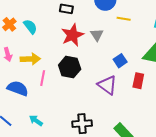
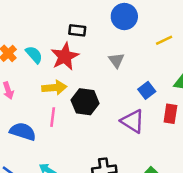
yellow line: (124, 19) -> (164, 40), moved, turned -32
red star: (72, 35) -> (65, 56), moved
yellow arrow: (30, 59) -> (54, 88), moved

